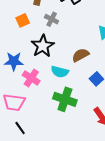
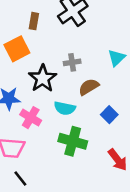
gray cross: (52, 19) -> (72, 62), moved, turned -32
orange square: (23, 20) -> (17, 49), size x1.5

